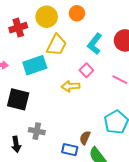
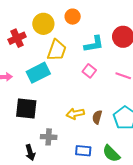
cyan L-shape: (95, 44) -> (94, 44), turned -130
yellow arrow: (71, 86) -> (75, 114), moved
brown semicircle: (85, 138) -> (97, 117), moved

